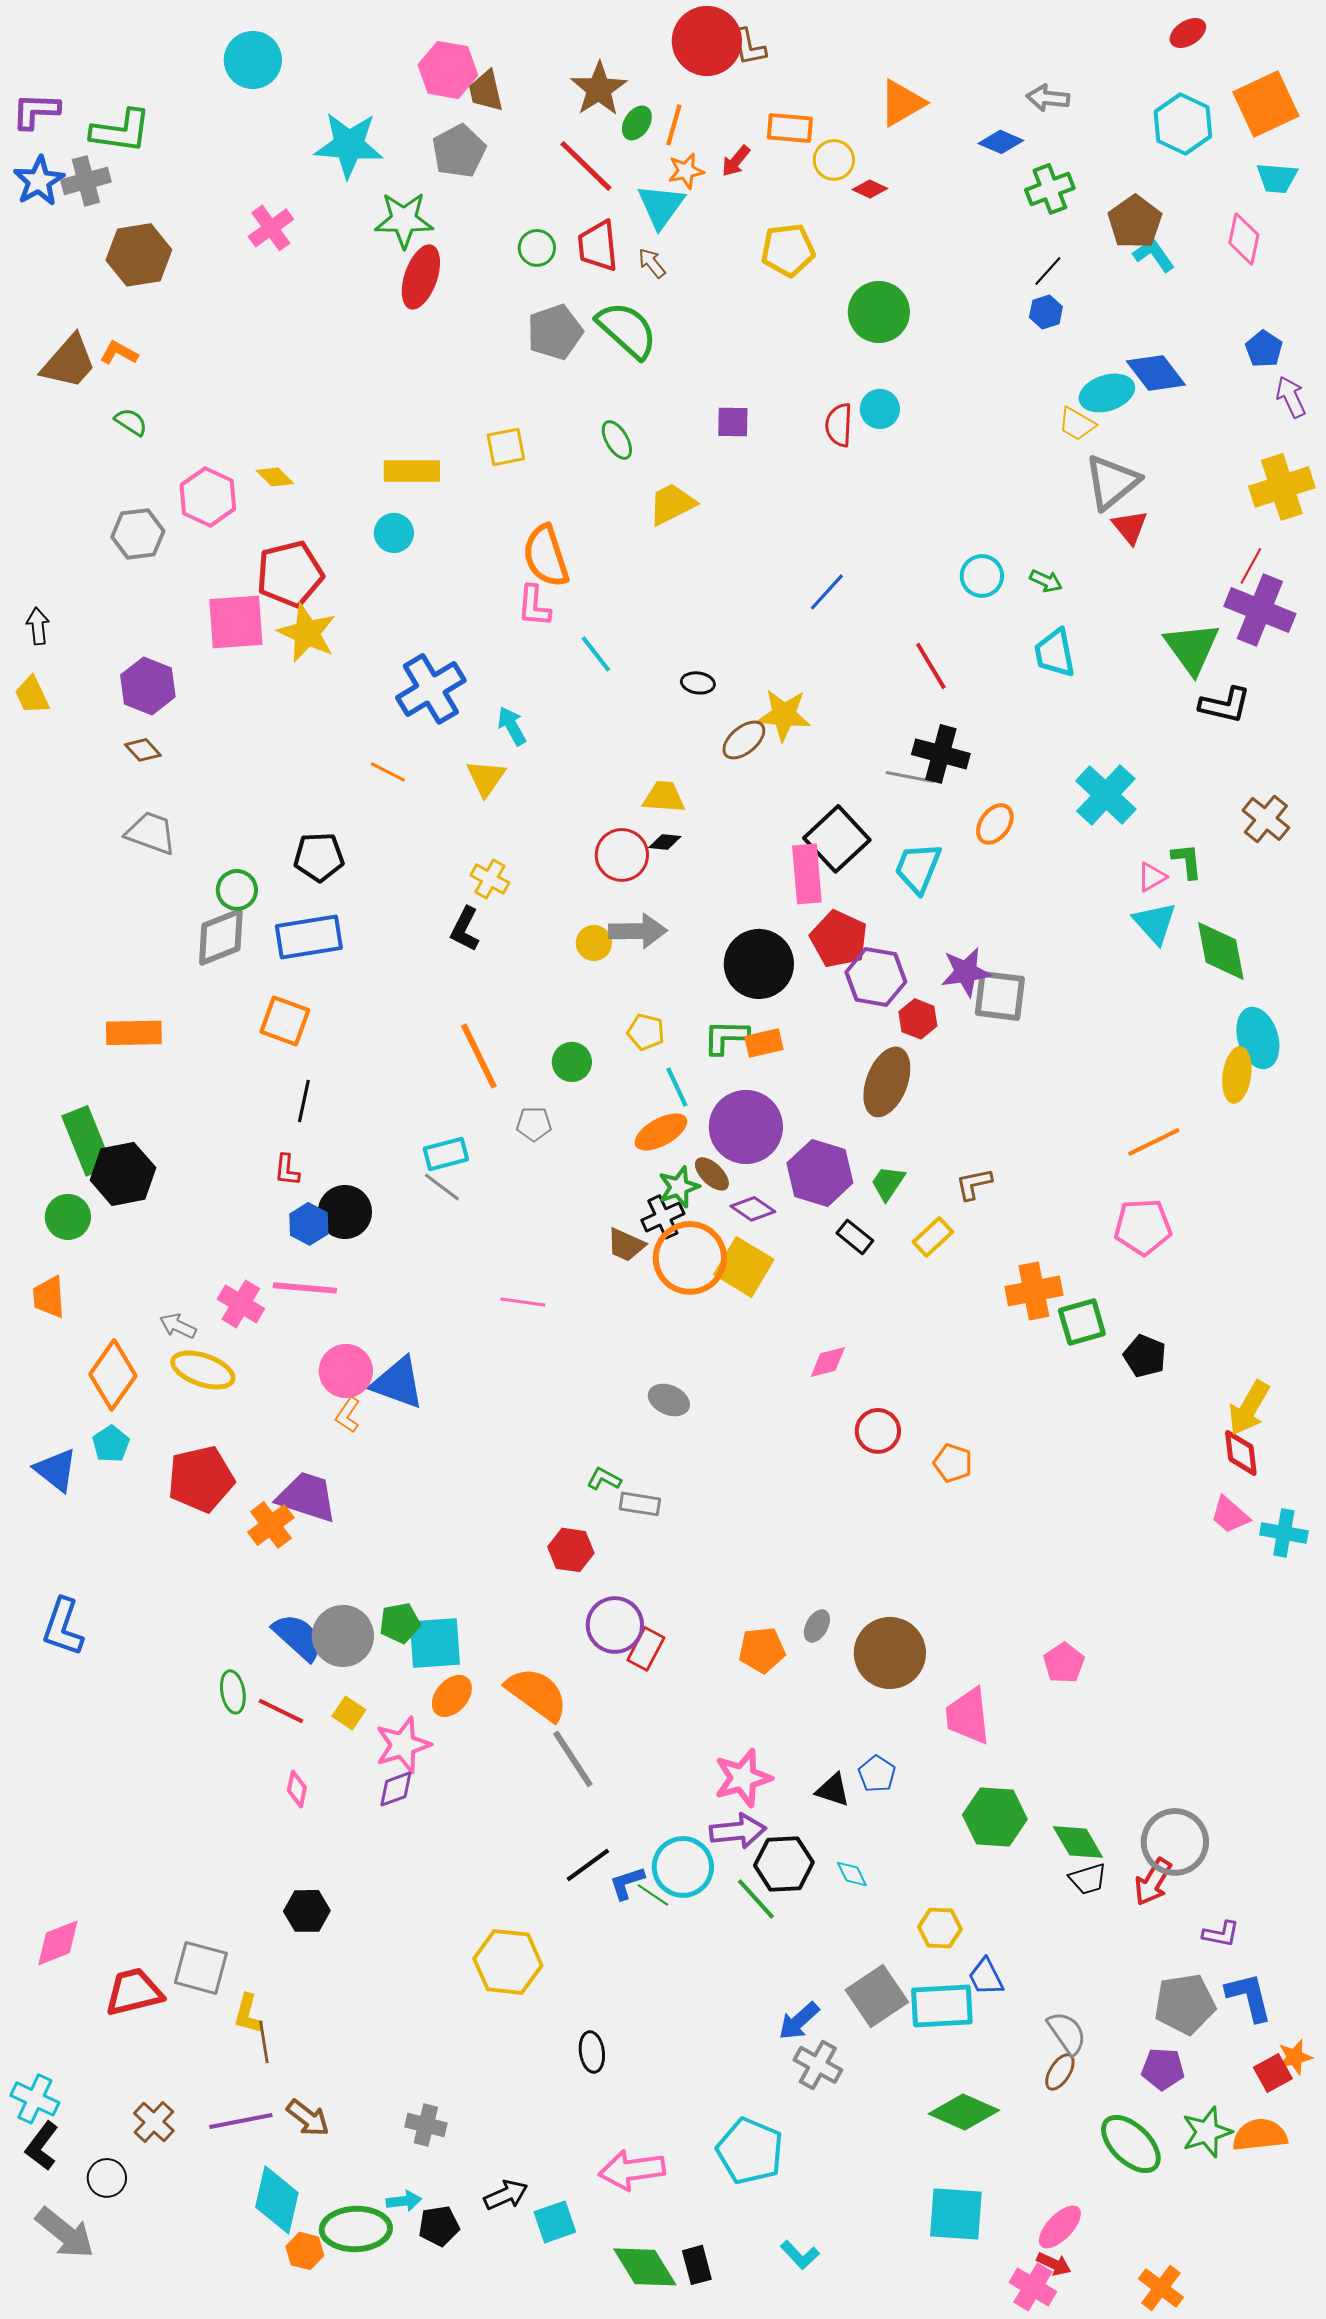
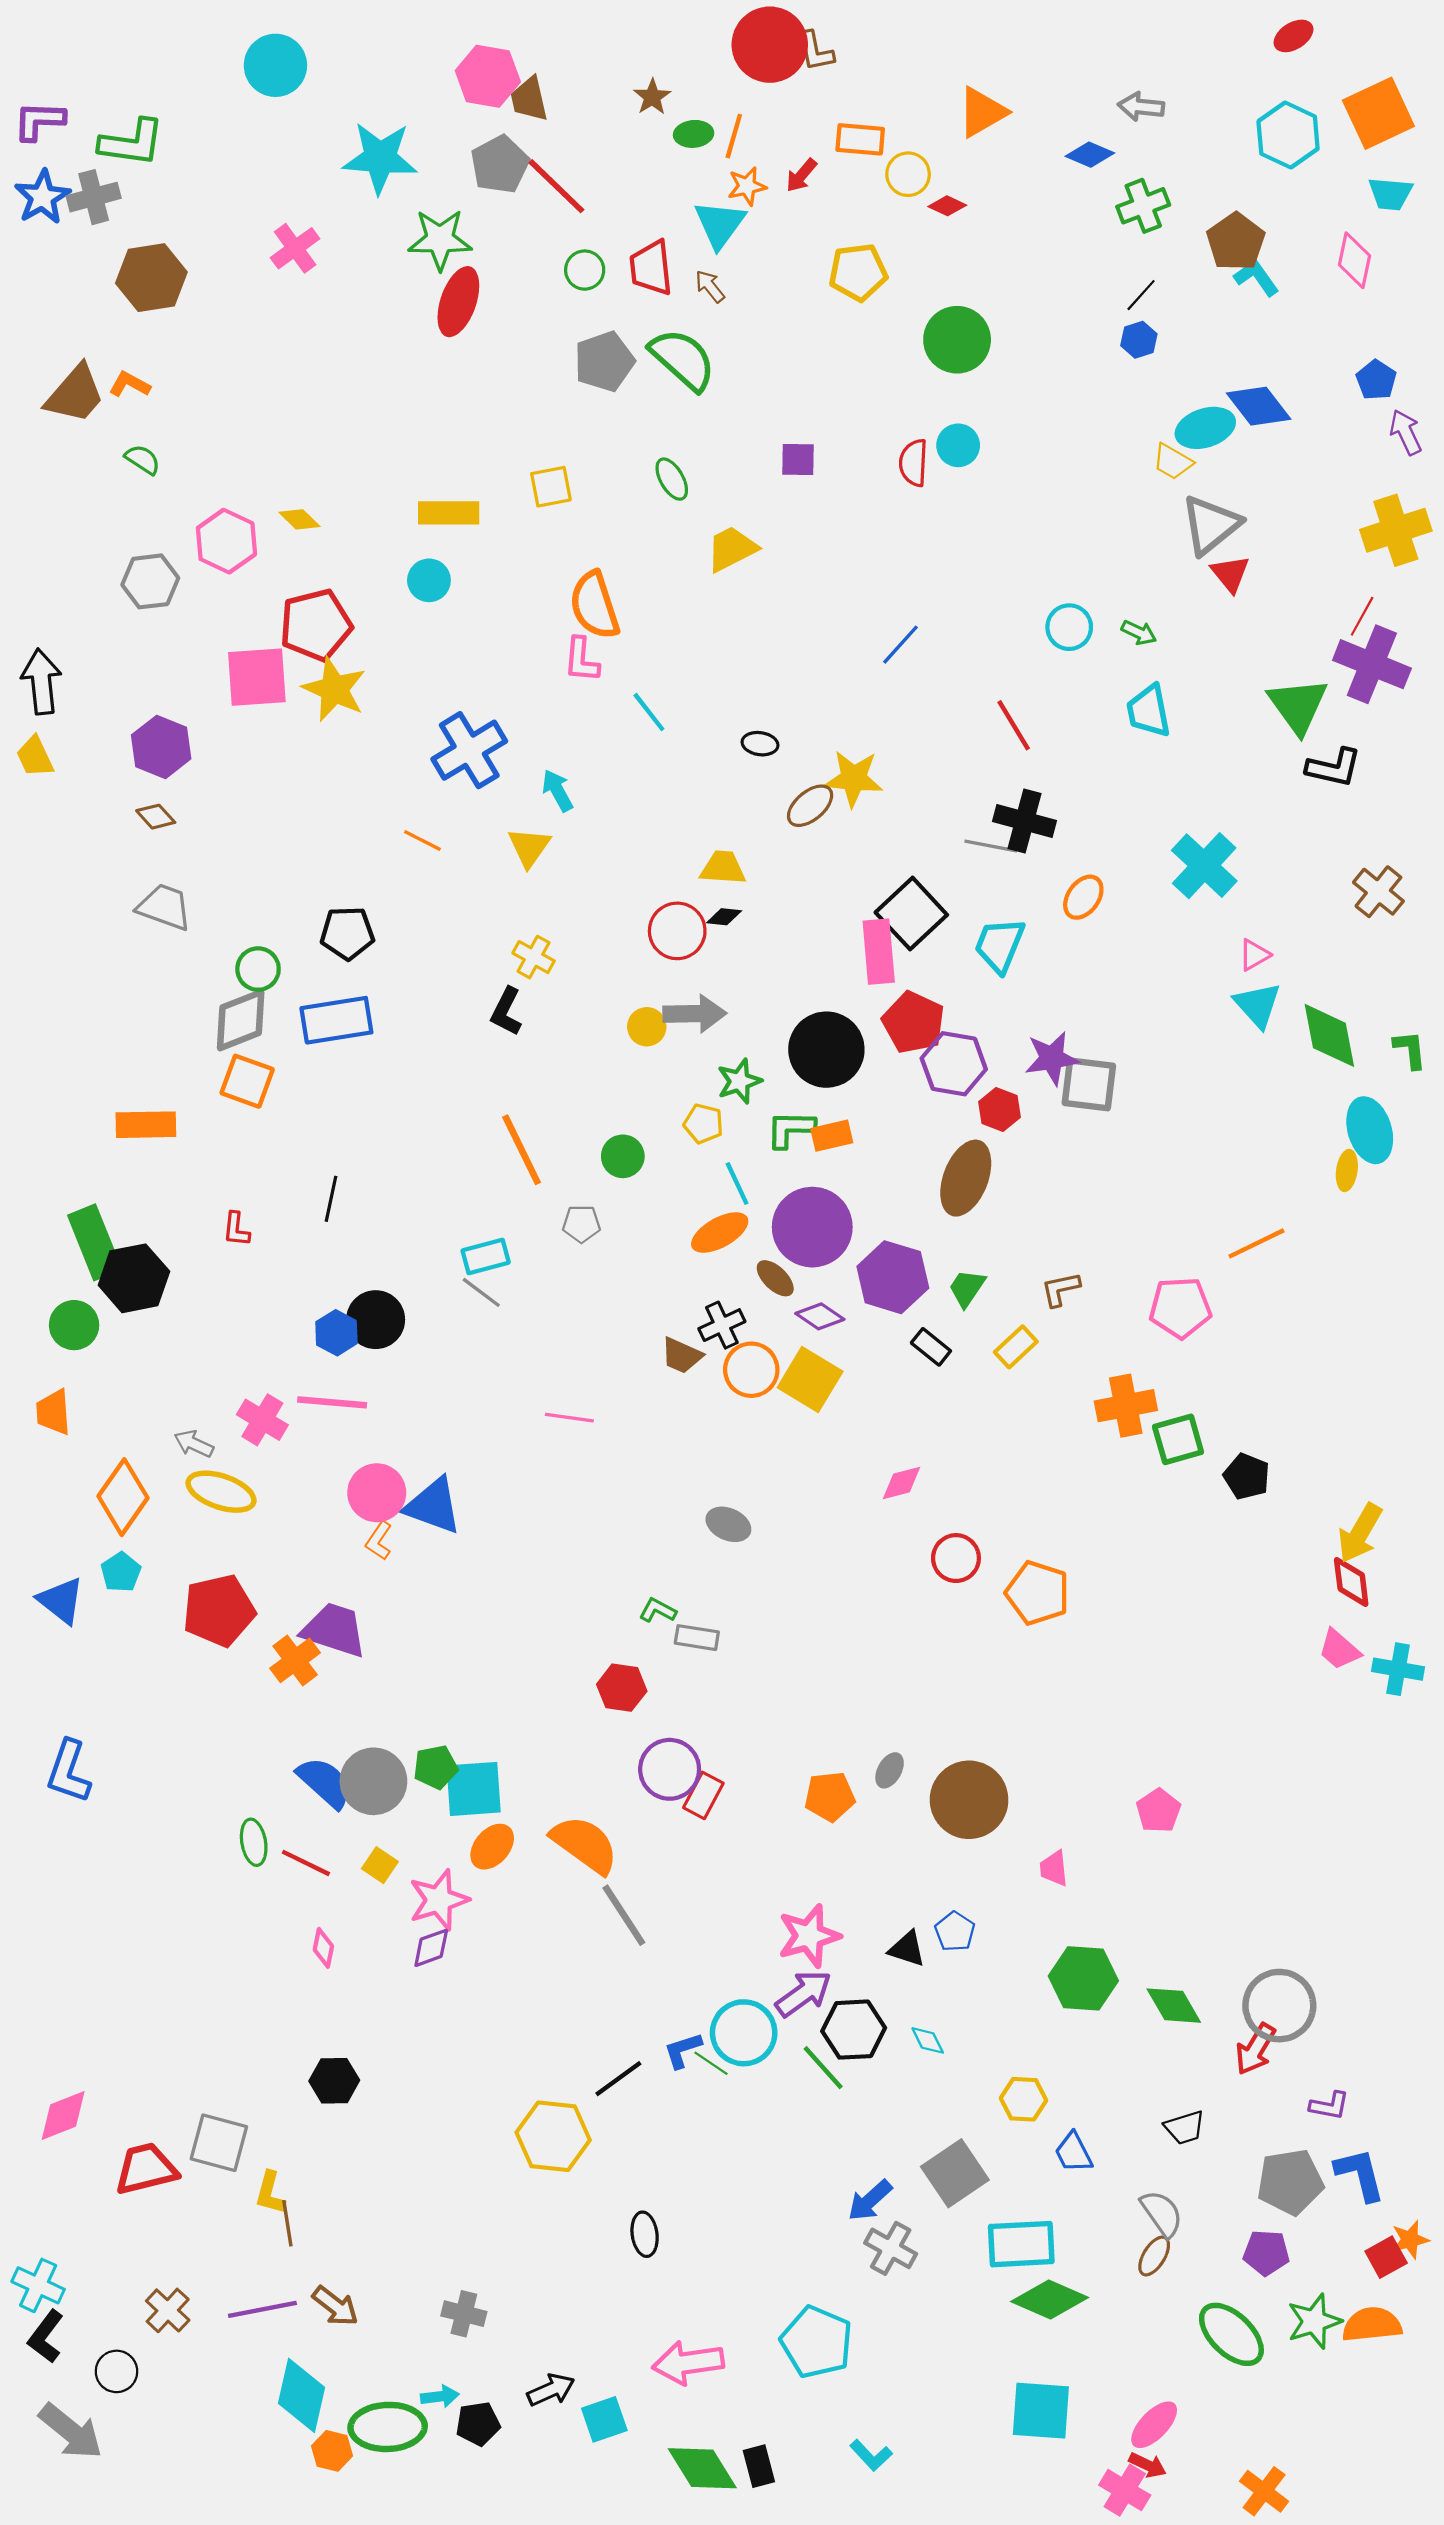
brown star: (599, 89) -> (652, 97), size x0.6
green ellipse: (637, 123) -> (694, 134), turned 52
red line: (586, 166) -> (556, 186), moved
black arrow: (38, 626) -> (41, 682), size x1.6
green L-shape: (1187, 861) -> (1410, 1050), moved
orange square: (285, 1021) -> (247, 1081), moved
yellow ellipse: (1237, 1075) -> (1347, 1170), size x0.7
red L-shape: (287, 1170) -> (236, 1229), moved
green star: (679, 1187) -> (739, 1081), moved
pink pentagon: (1143, 1227) -> (1180, 1308), moved
orange circle: (690, 1258) -> (751, 1370), size x0.7
orange pentagon: (953, 1463) -> (1038, 1593), size x1.5
pink trapezoid: (968, 1716) -> (1054, 1868), size x0.6
purple arrow: (738, 1831) -> (804, 1994), turned -30
black line: (588, 1865) -> (618, 2079), moved
black trapezoid: (1088, 1879) -> (1185, 2128), moved
cyan rectangle: (942, 2006) -> (1021, 2244), moved

